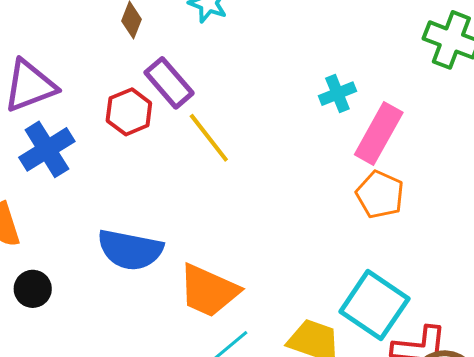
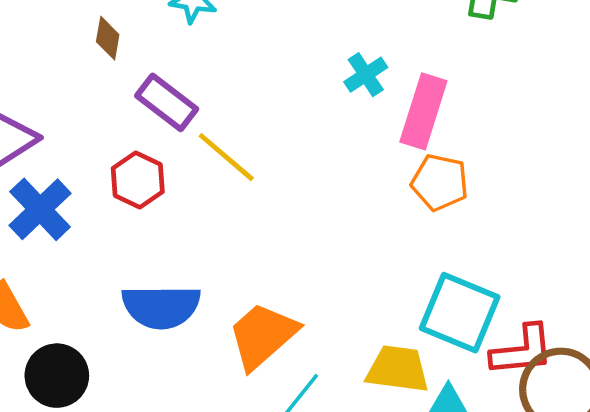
red hexagon: (129, 112) -> (138, 180), moved
black circle: (33, 289) -> (57, 376), size x1.4
orange trapezoid: (209, 291) -> (263, 336), turned 126

